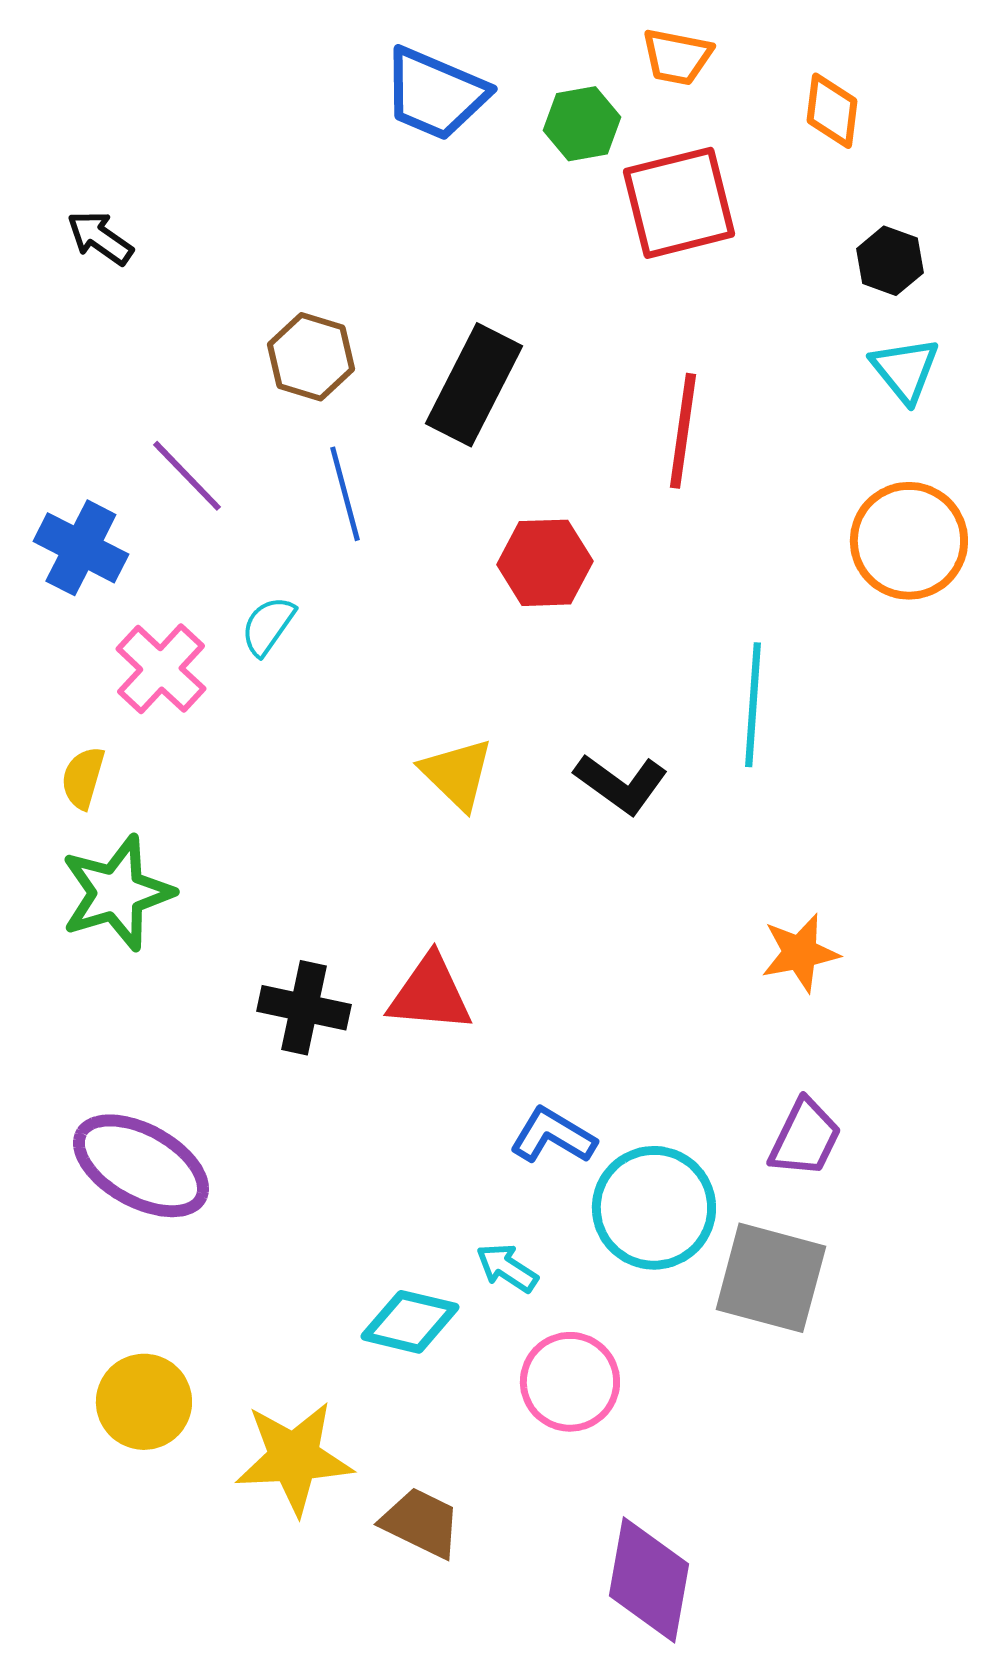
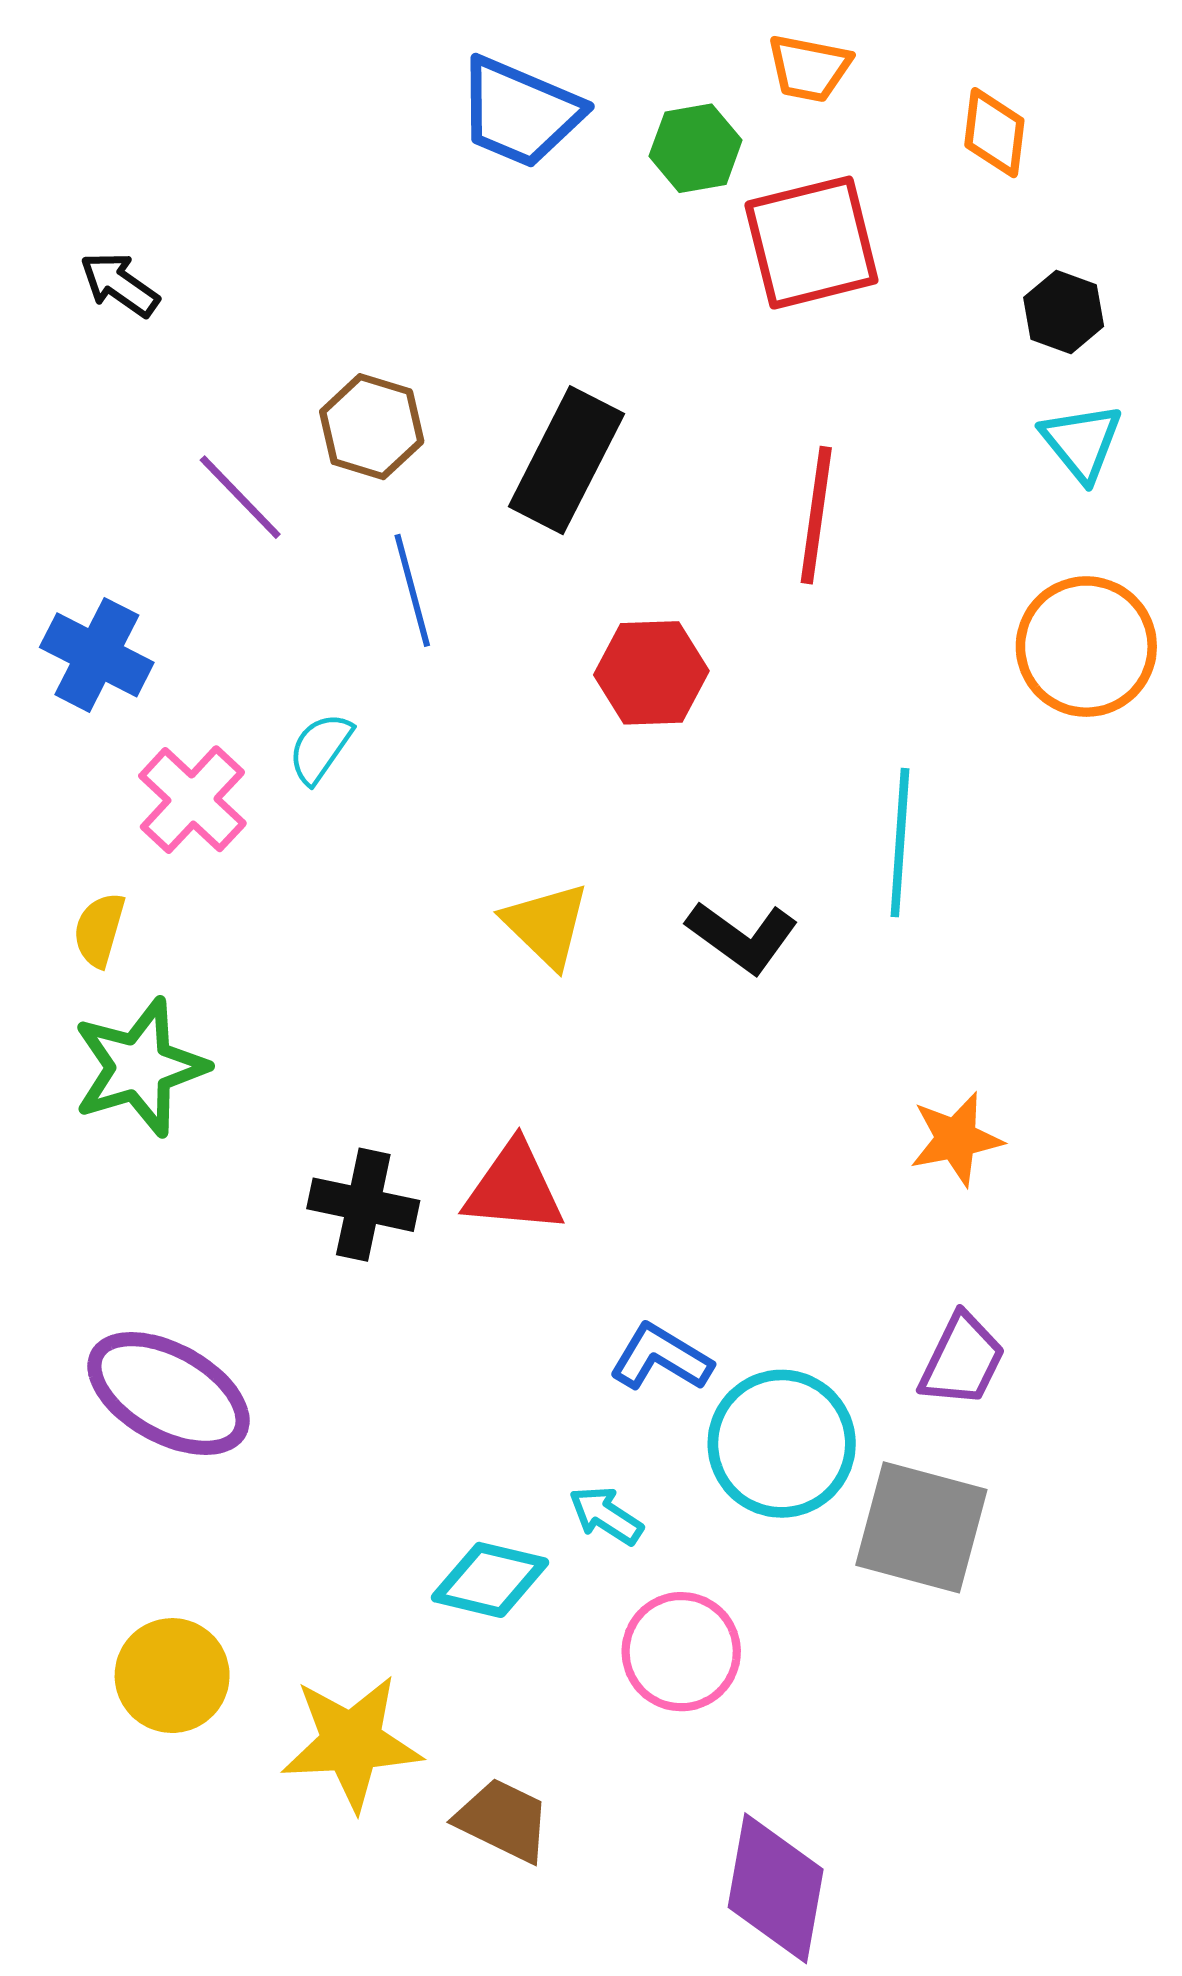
purple line: (187, 476) -> (240, 497), moved

